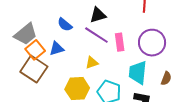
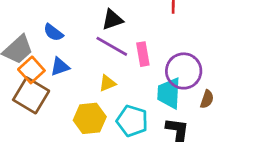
blue semicircle: (65, 25) -> (53, 33), moved
purple circle: (152, 43) -> (184, 71), moved

